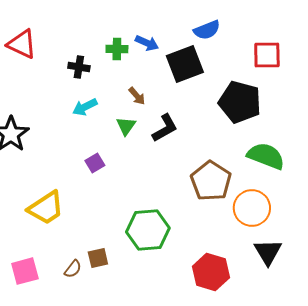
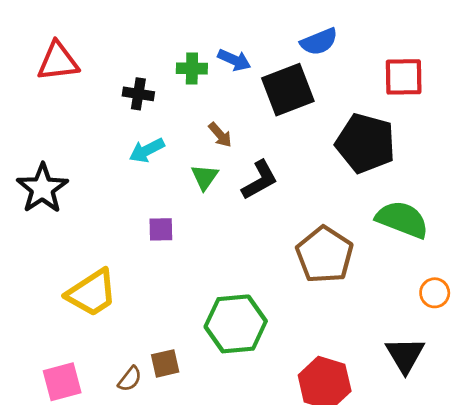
red triangle: (22, 44) -> (58, 61), turned -32
purple square: (95, 163) -> (161, 229), turned 30
orange circle: (252, 208) -> (435, 293), moved, size x0.6

